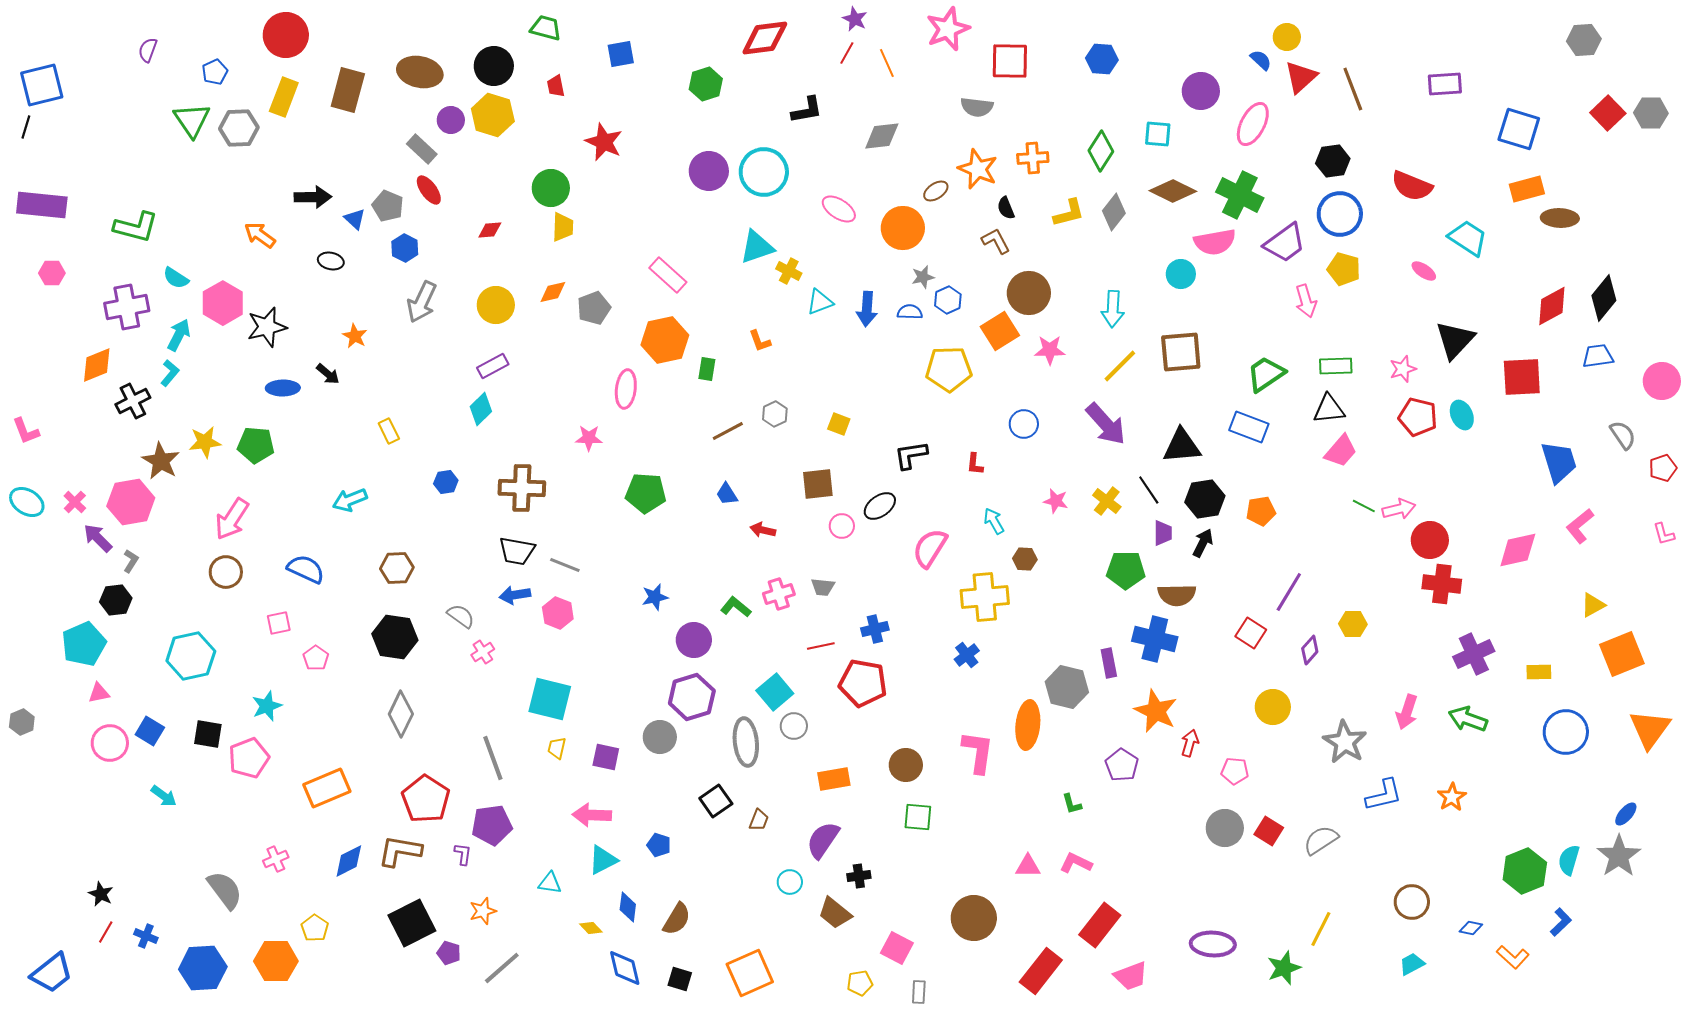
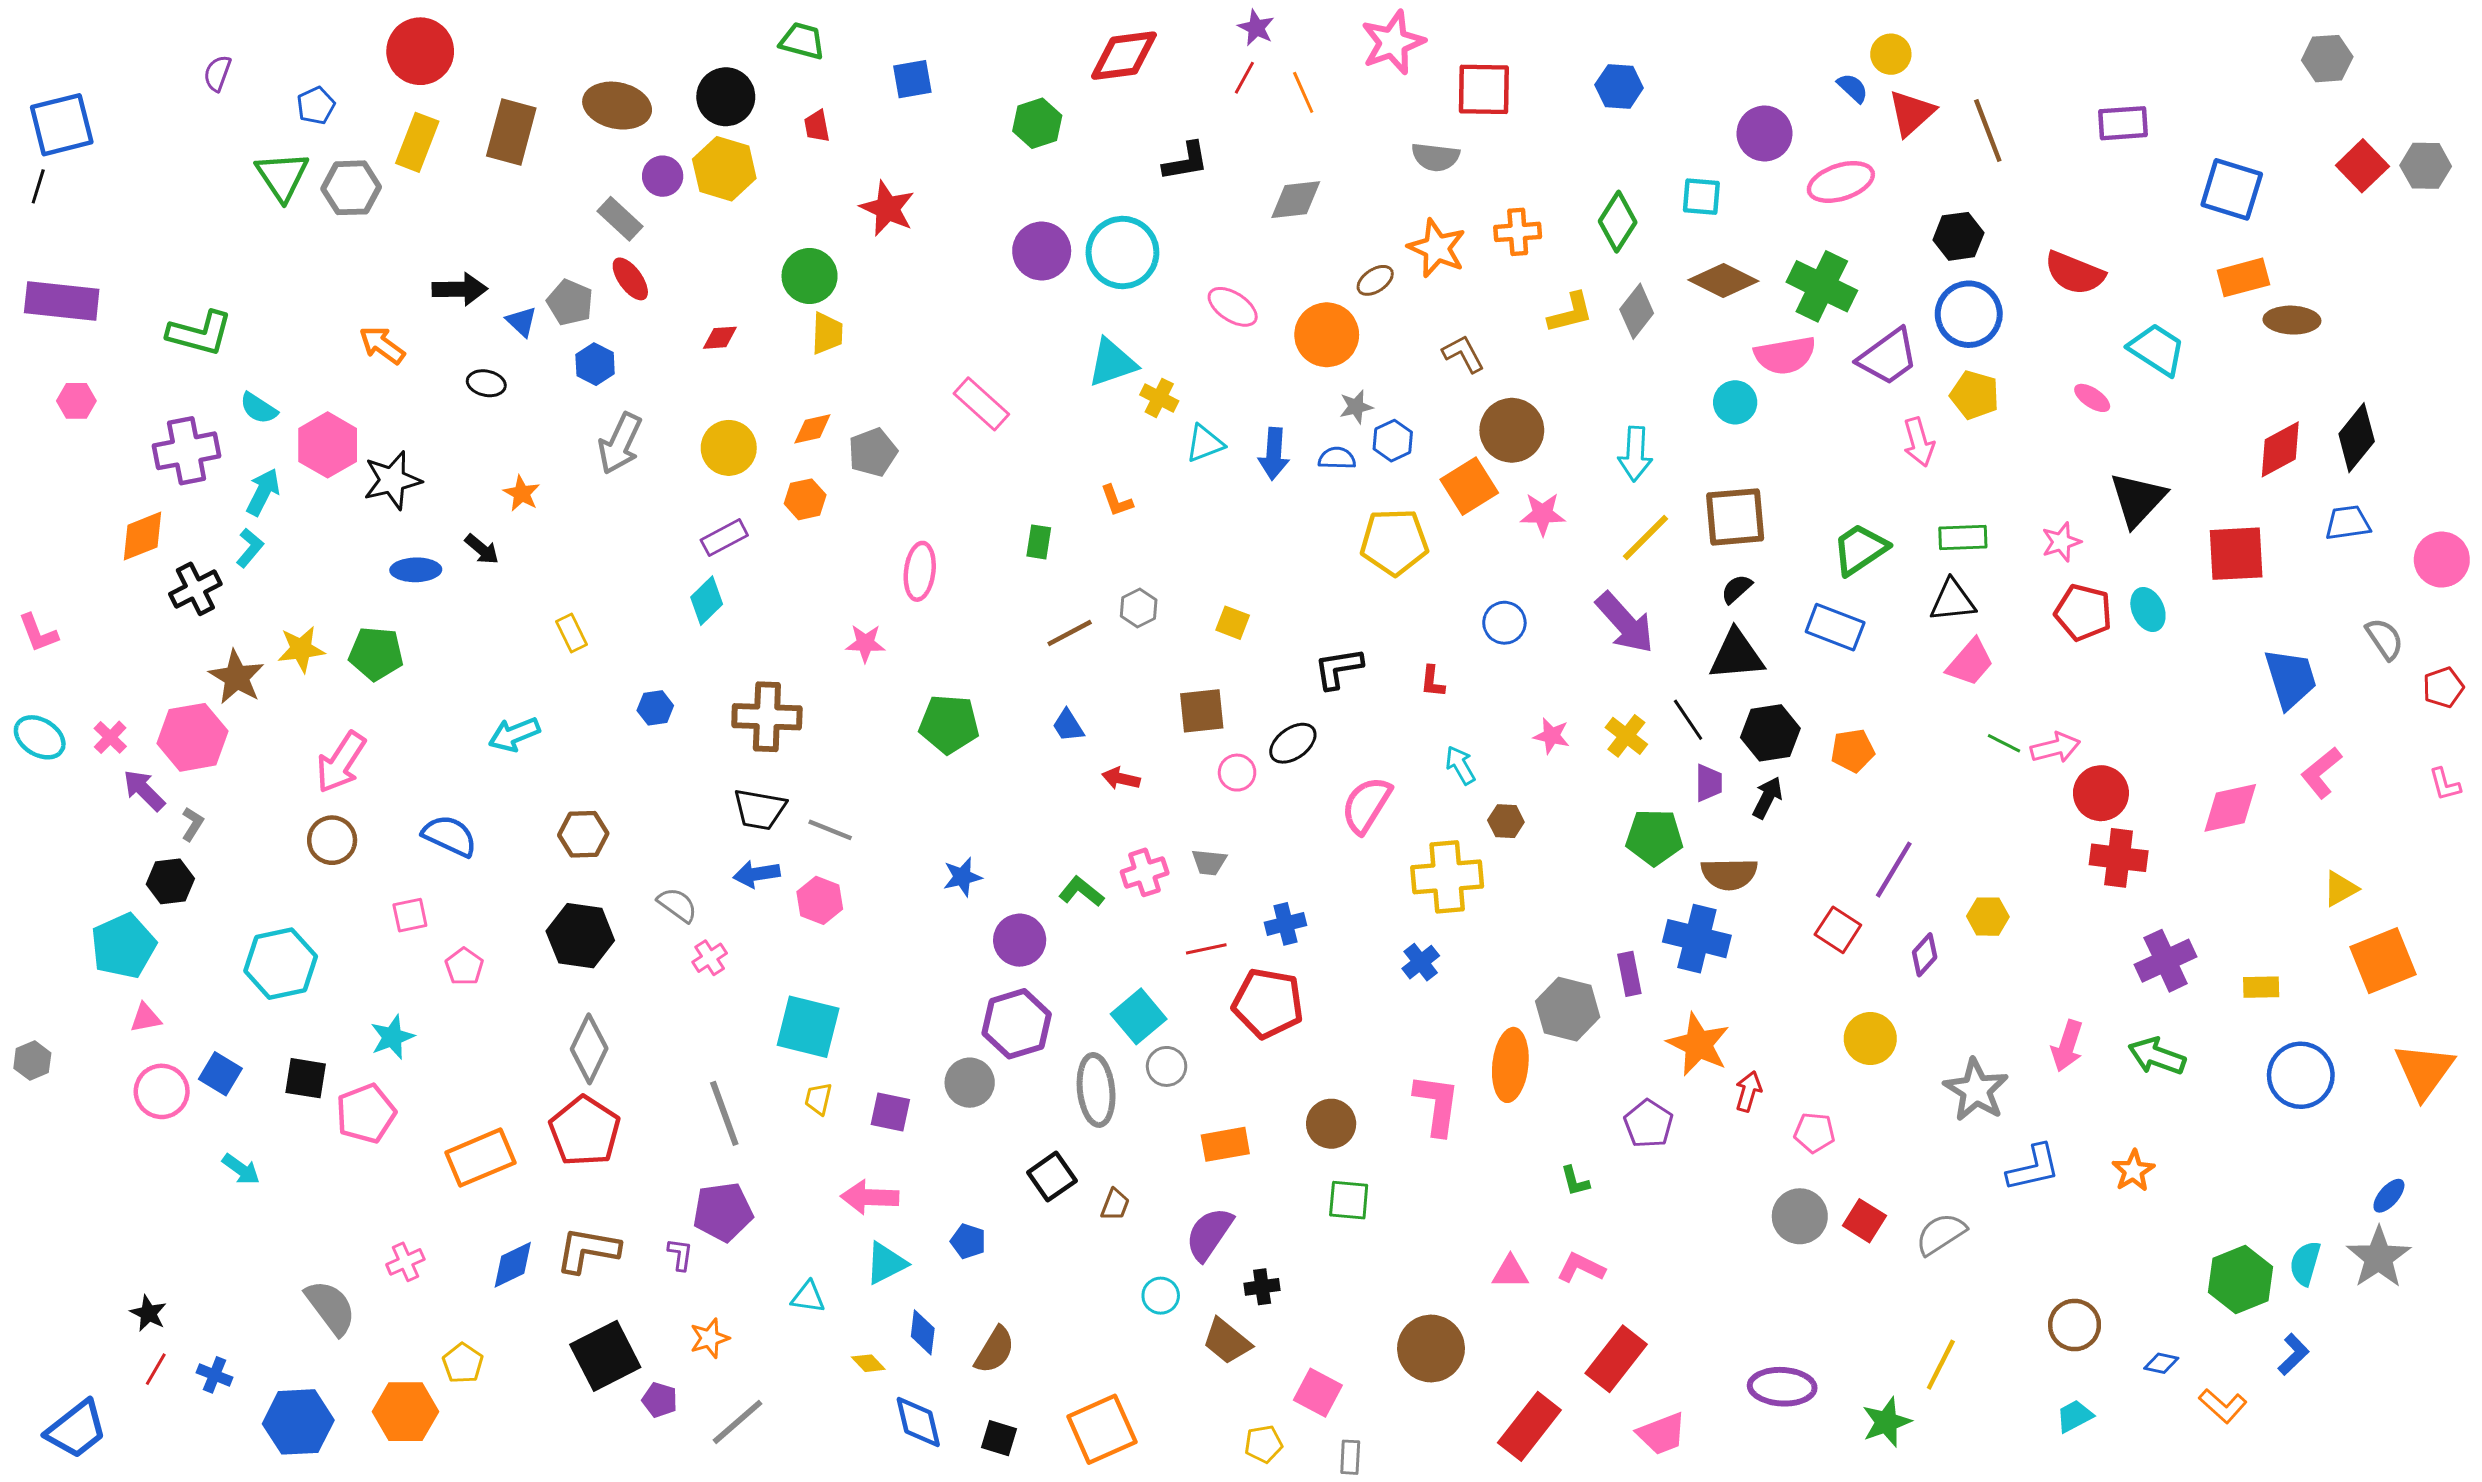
pink ellipse: (1253, 124) -> (1841, 182), turned 45
black semicircle: (1006, 208) -> (1737, 589), moved, turned 70
orange hexagon: (665, 340) -> (805, 499), moved, size x0.6
red pentagon: (426, 799) -> (585, 1131), moved

